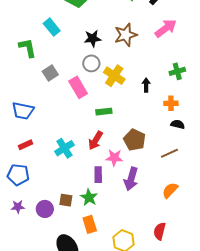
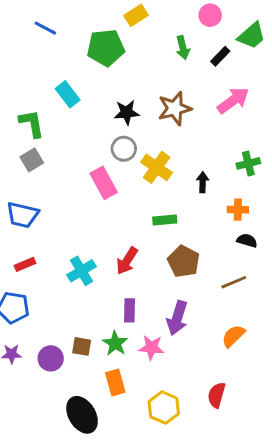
gray square: (50, 73) -> (32, 160), moved
green rectangle: (104, 112) -> (165, 220), moved
pink star: (114, 158) -> (151, 348), moved

